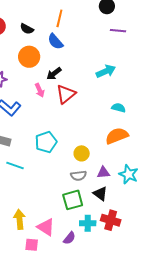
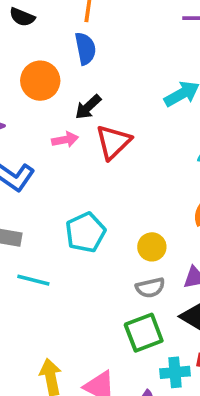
black semicircle: (27, 29) -> (22, 17), moved
blue semicircle: (55, 42) -> (85, 49), turned -144
pink arrow: (40, 90) -> (65, 140), turned -72

